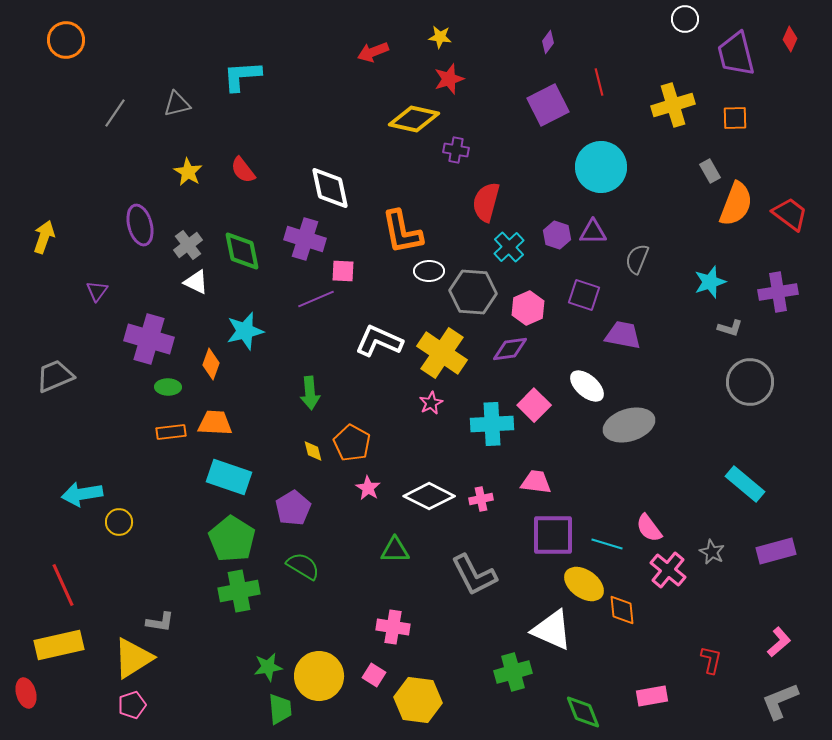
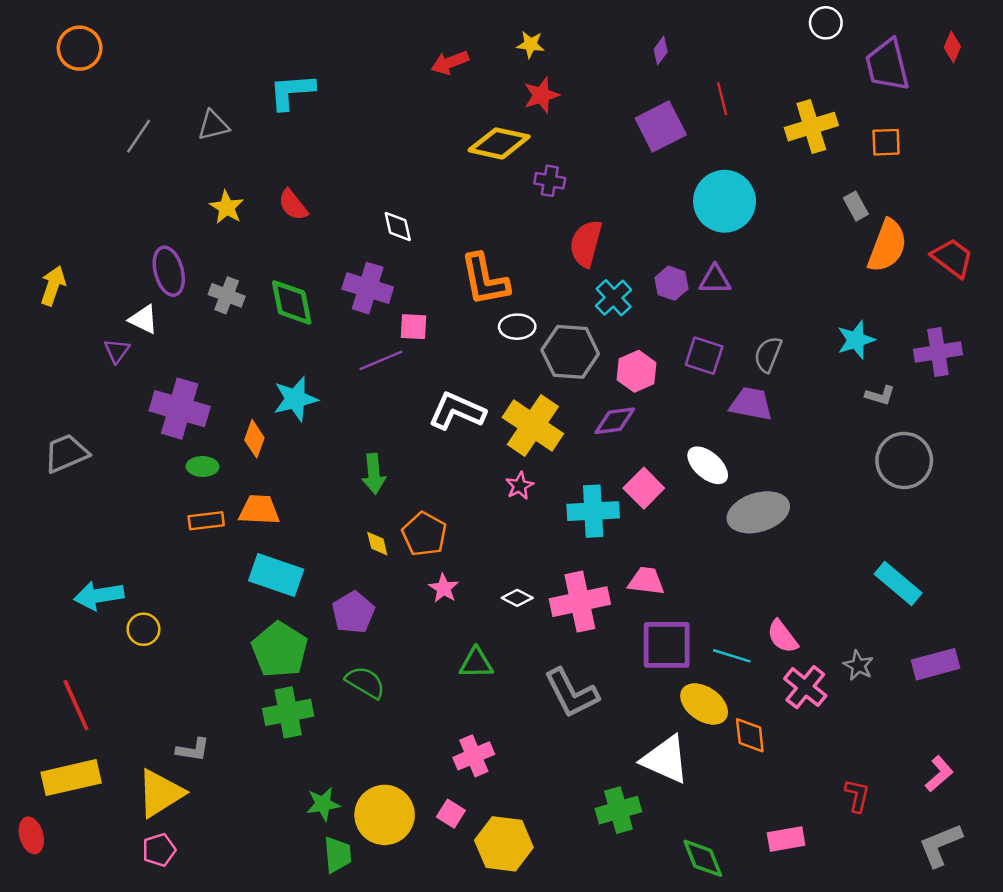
white diamond: (330, 188) -> (398, 227), size x0.6
gray cross: (188, 245) -> (227, 295), turned -32
gray semicircle: (637, 259) -> (768, 354), moved
white triangle: (196, 282) -> (143, 319), moved
white diamond: (429, 496) -> (517, 598), size x0.5
pink cross: (481, 499) -> (580, 602), size x2.0
pink cross: (393, 627) -> (474, 756), turned -32

